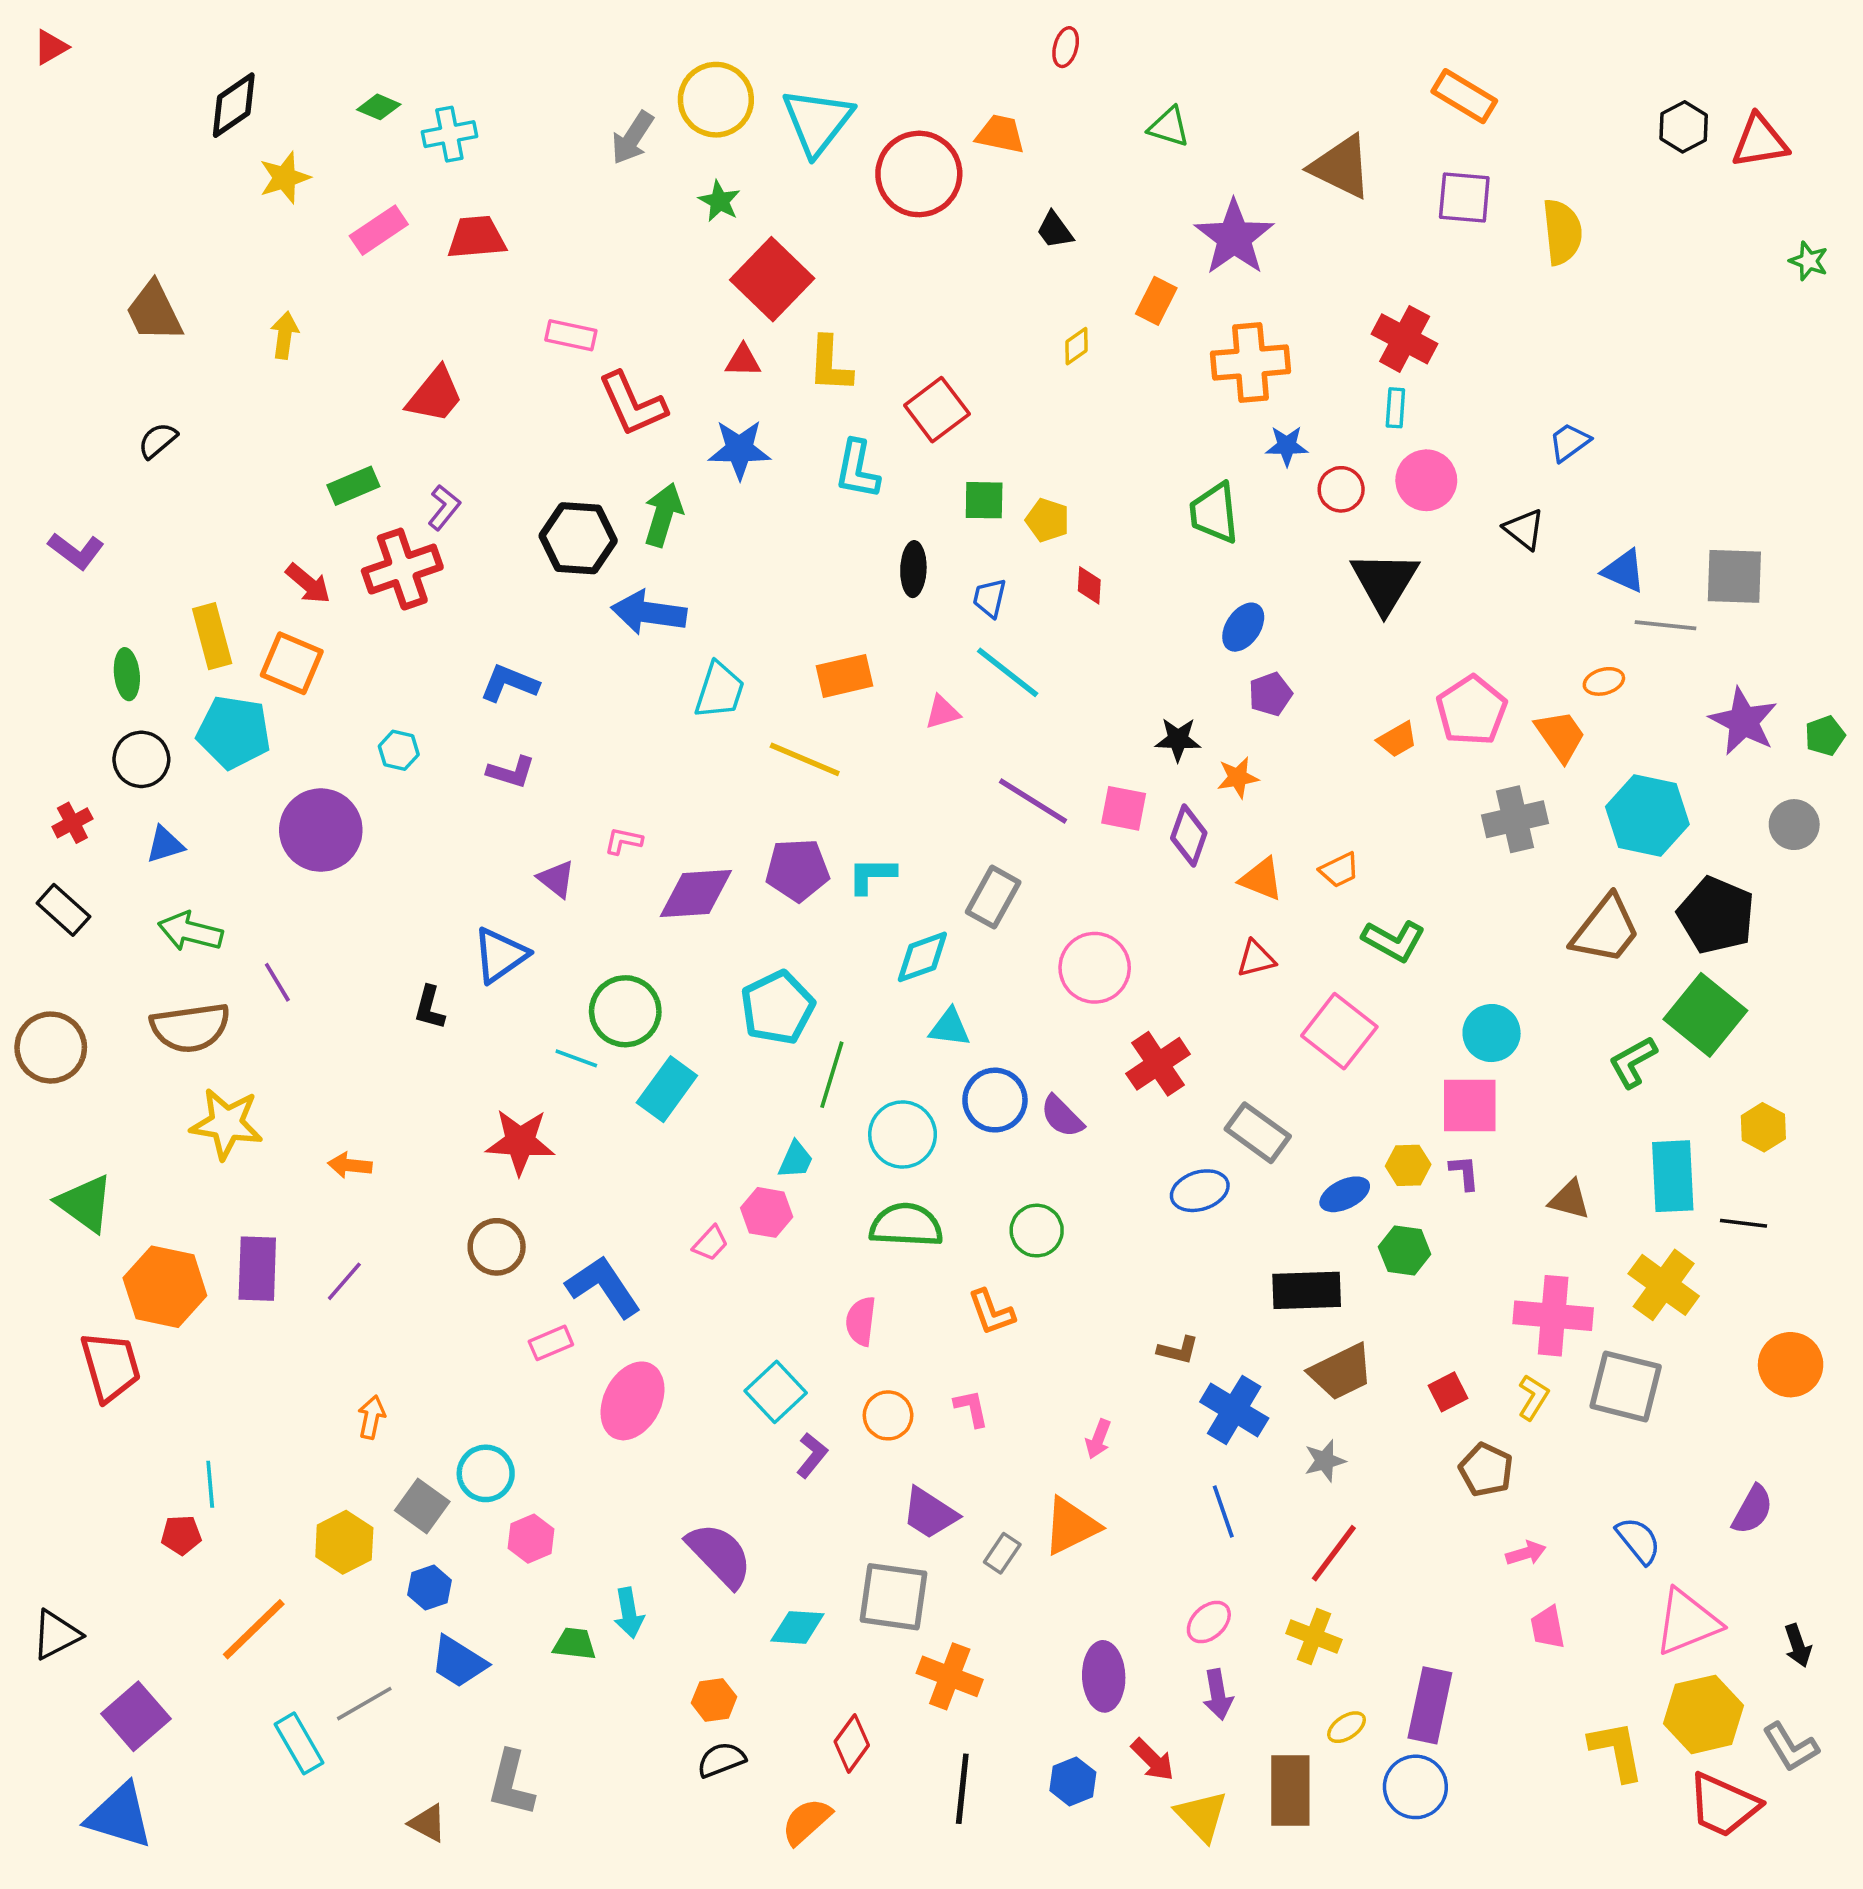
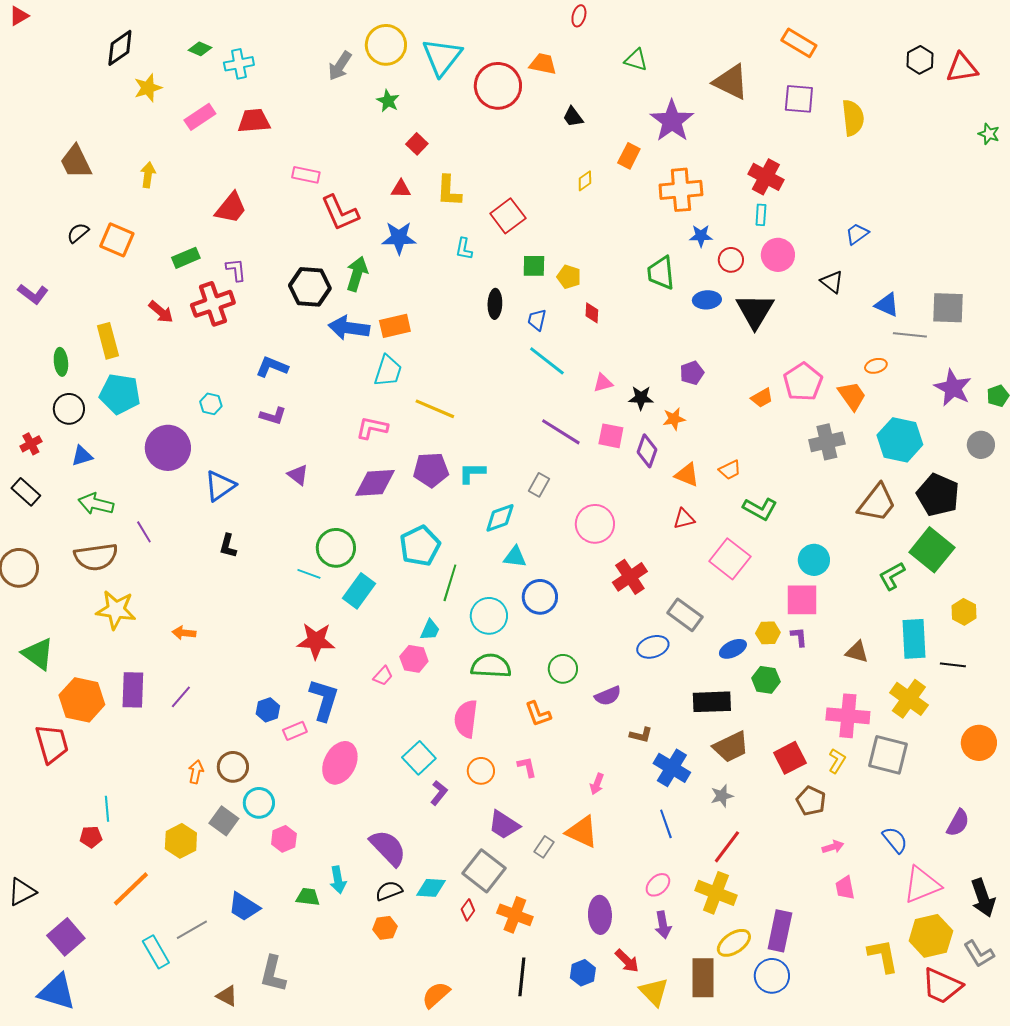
red square: (772, 279) -> (417, 144), size x0.5
cyan L-shape: (857, 469) -> (464, 249), size x0.7
purple L-shape: (444, 507) -> (236, 270), turned -45
blue ellipse: (1243, 627) -> (707, 300), moved, turned 52
orange square: (292, 663) -> (117, 240), moved
orange rectangle: (845, 676) -> (395, 326), moved
pink triangle: (942, 712) -> (603, 383), moved
pink L-shape: (623, 841) -> (372, 428), moved, size x1.5
gray rectangle: (993, 897) -> (539, 485), size x0.7
blue triangle: (500, 955) -> (220, 486), moved
purple semicircle: (1062, 1116) -> (608, 696), moved, turned -68
red star: (520, 1142) -> (316, 641), moved
brown circle: (497, 1247) -> (233, 767), moved
blue L-shape: (603, 1287) -> (324, 700), turned 51
pink semicircle: (861, 1321) -> (466, 719), size x1.4
red square: (1448, 1392) -> (790, 758), size x1.5
orange triangle: (1071, 1526) -> (582, 832), turned 51
blue hexagon: (430, 1588) -> (268, 710), moved
gray square: (893, 1597) -> (484, 871), turned 30
yellow cross: (1314, 1637) -> (716, 893), size x1.4
black arrow: (1798, 1646) -> (983, 898), size x1.6
yellow ellipse: (1347, 1727) -> (734, 943), size x1.6
red diamond: (852, 1743) -> (468, 910), moved, size x0.7
black semicircle: (721, 1760) -> (389, 891), moved

